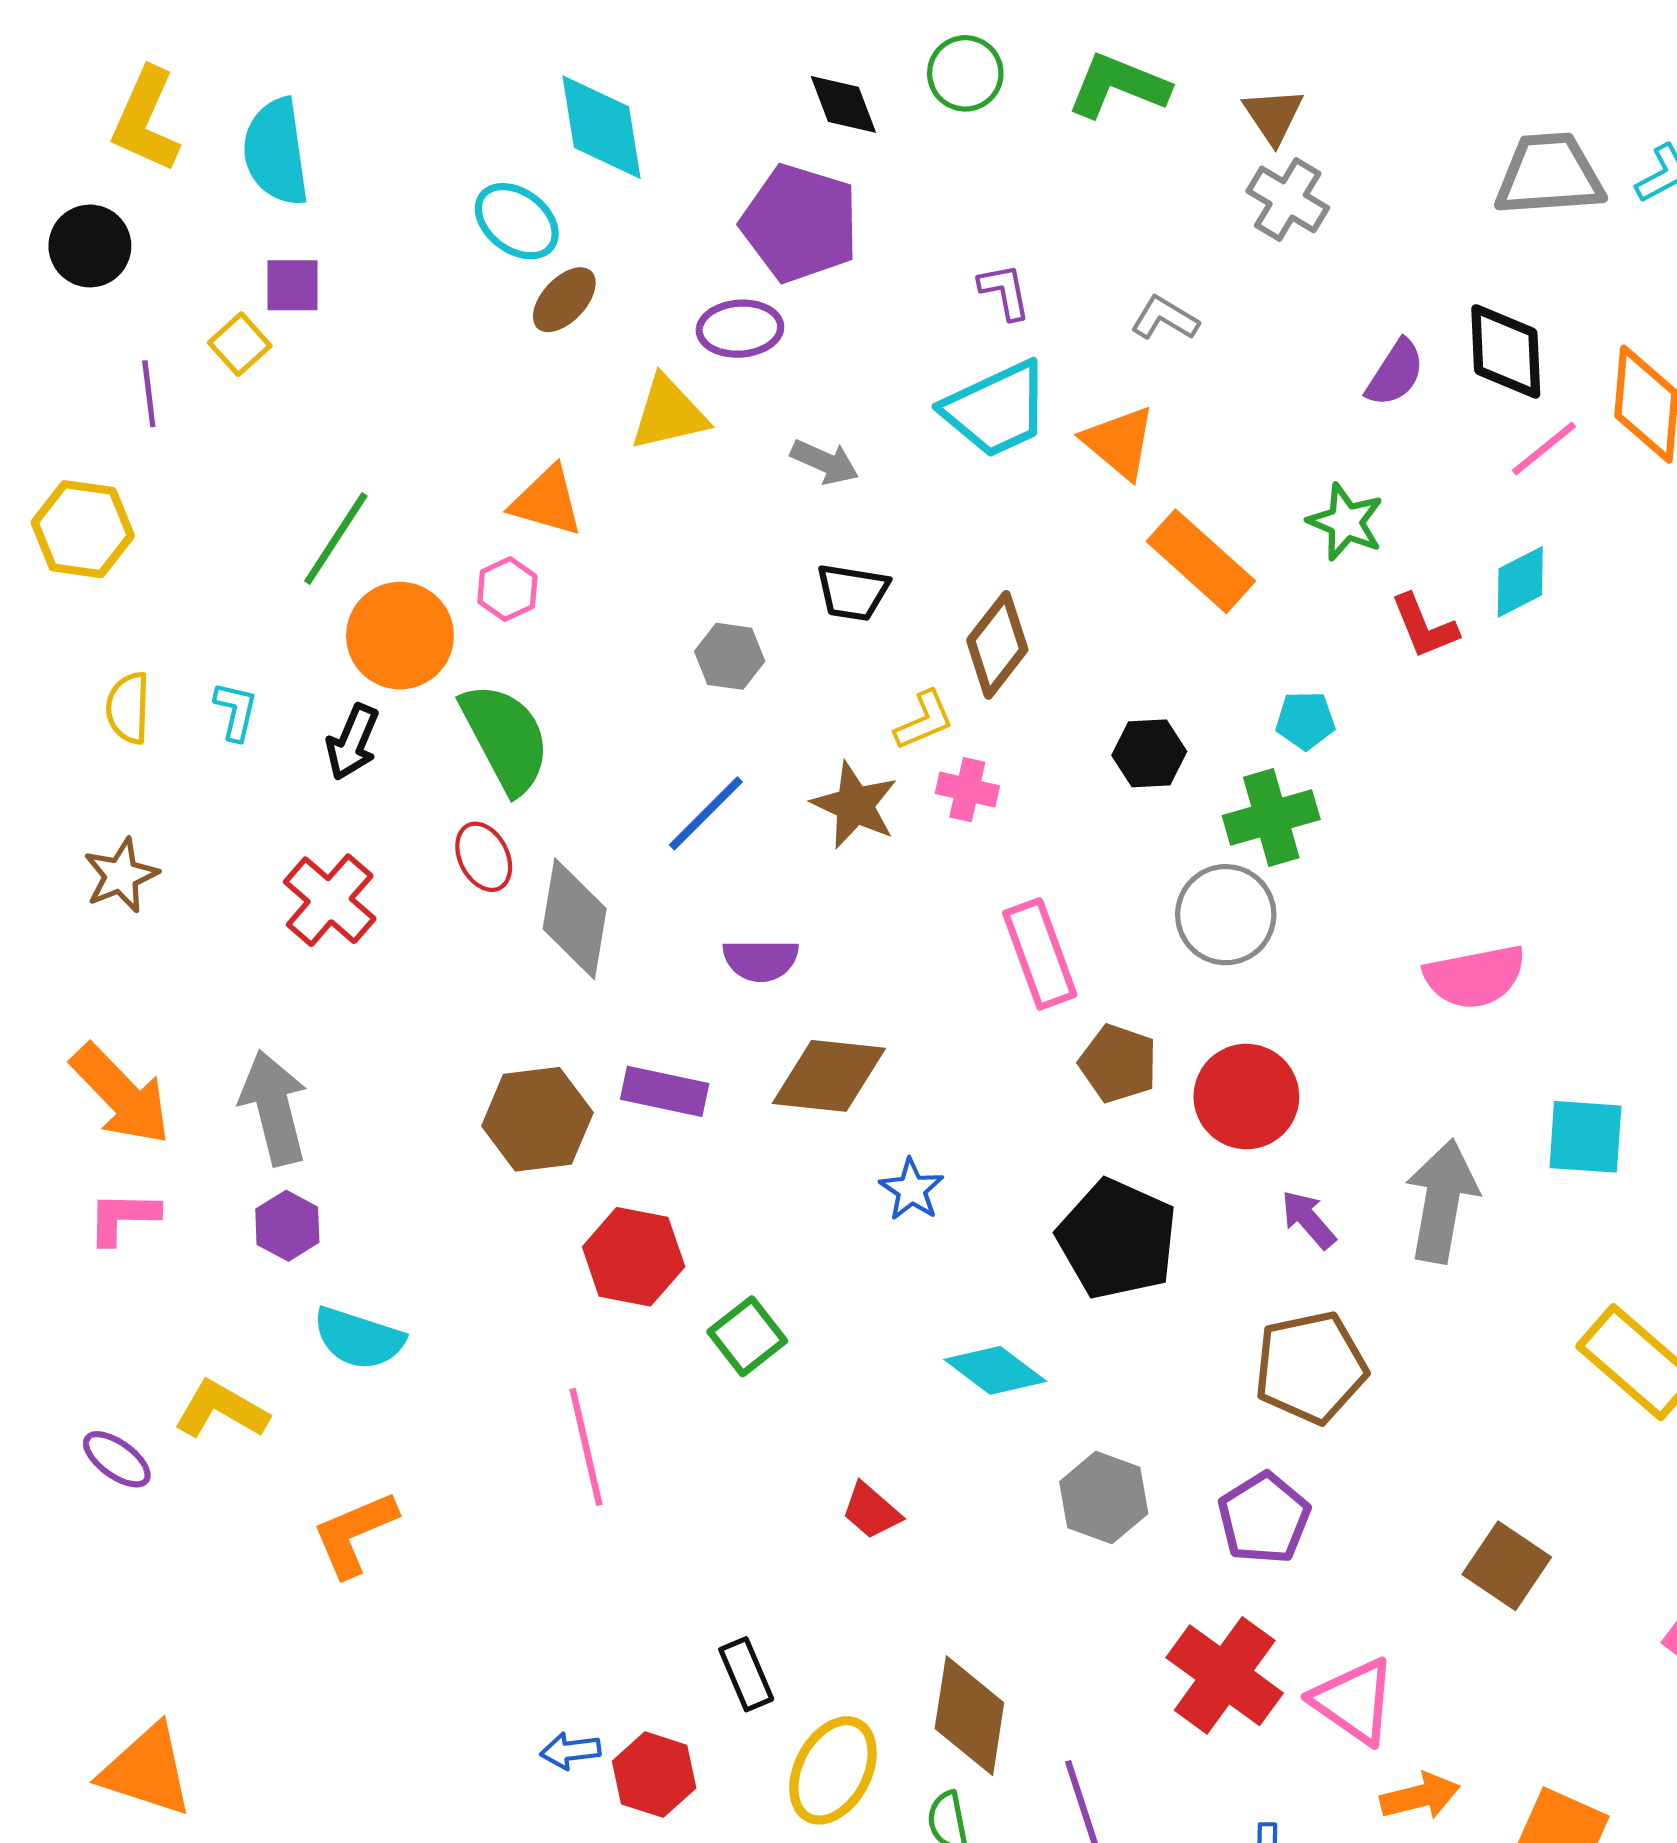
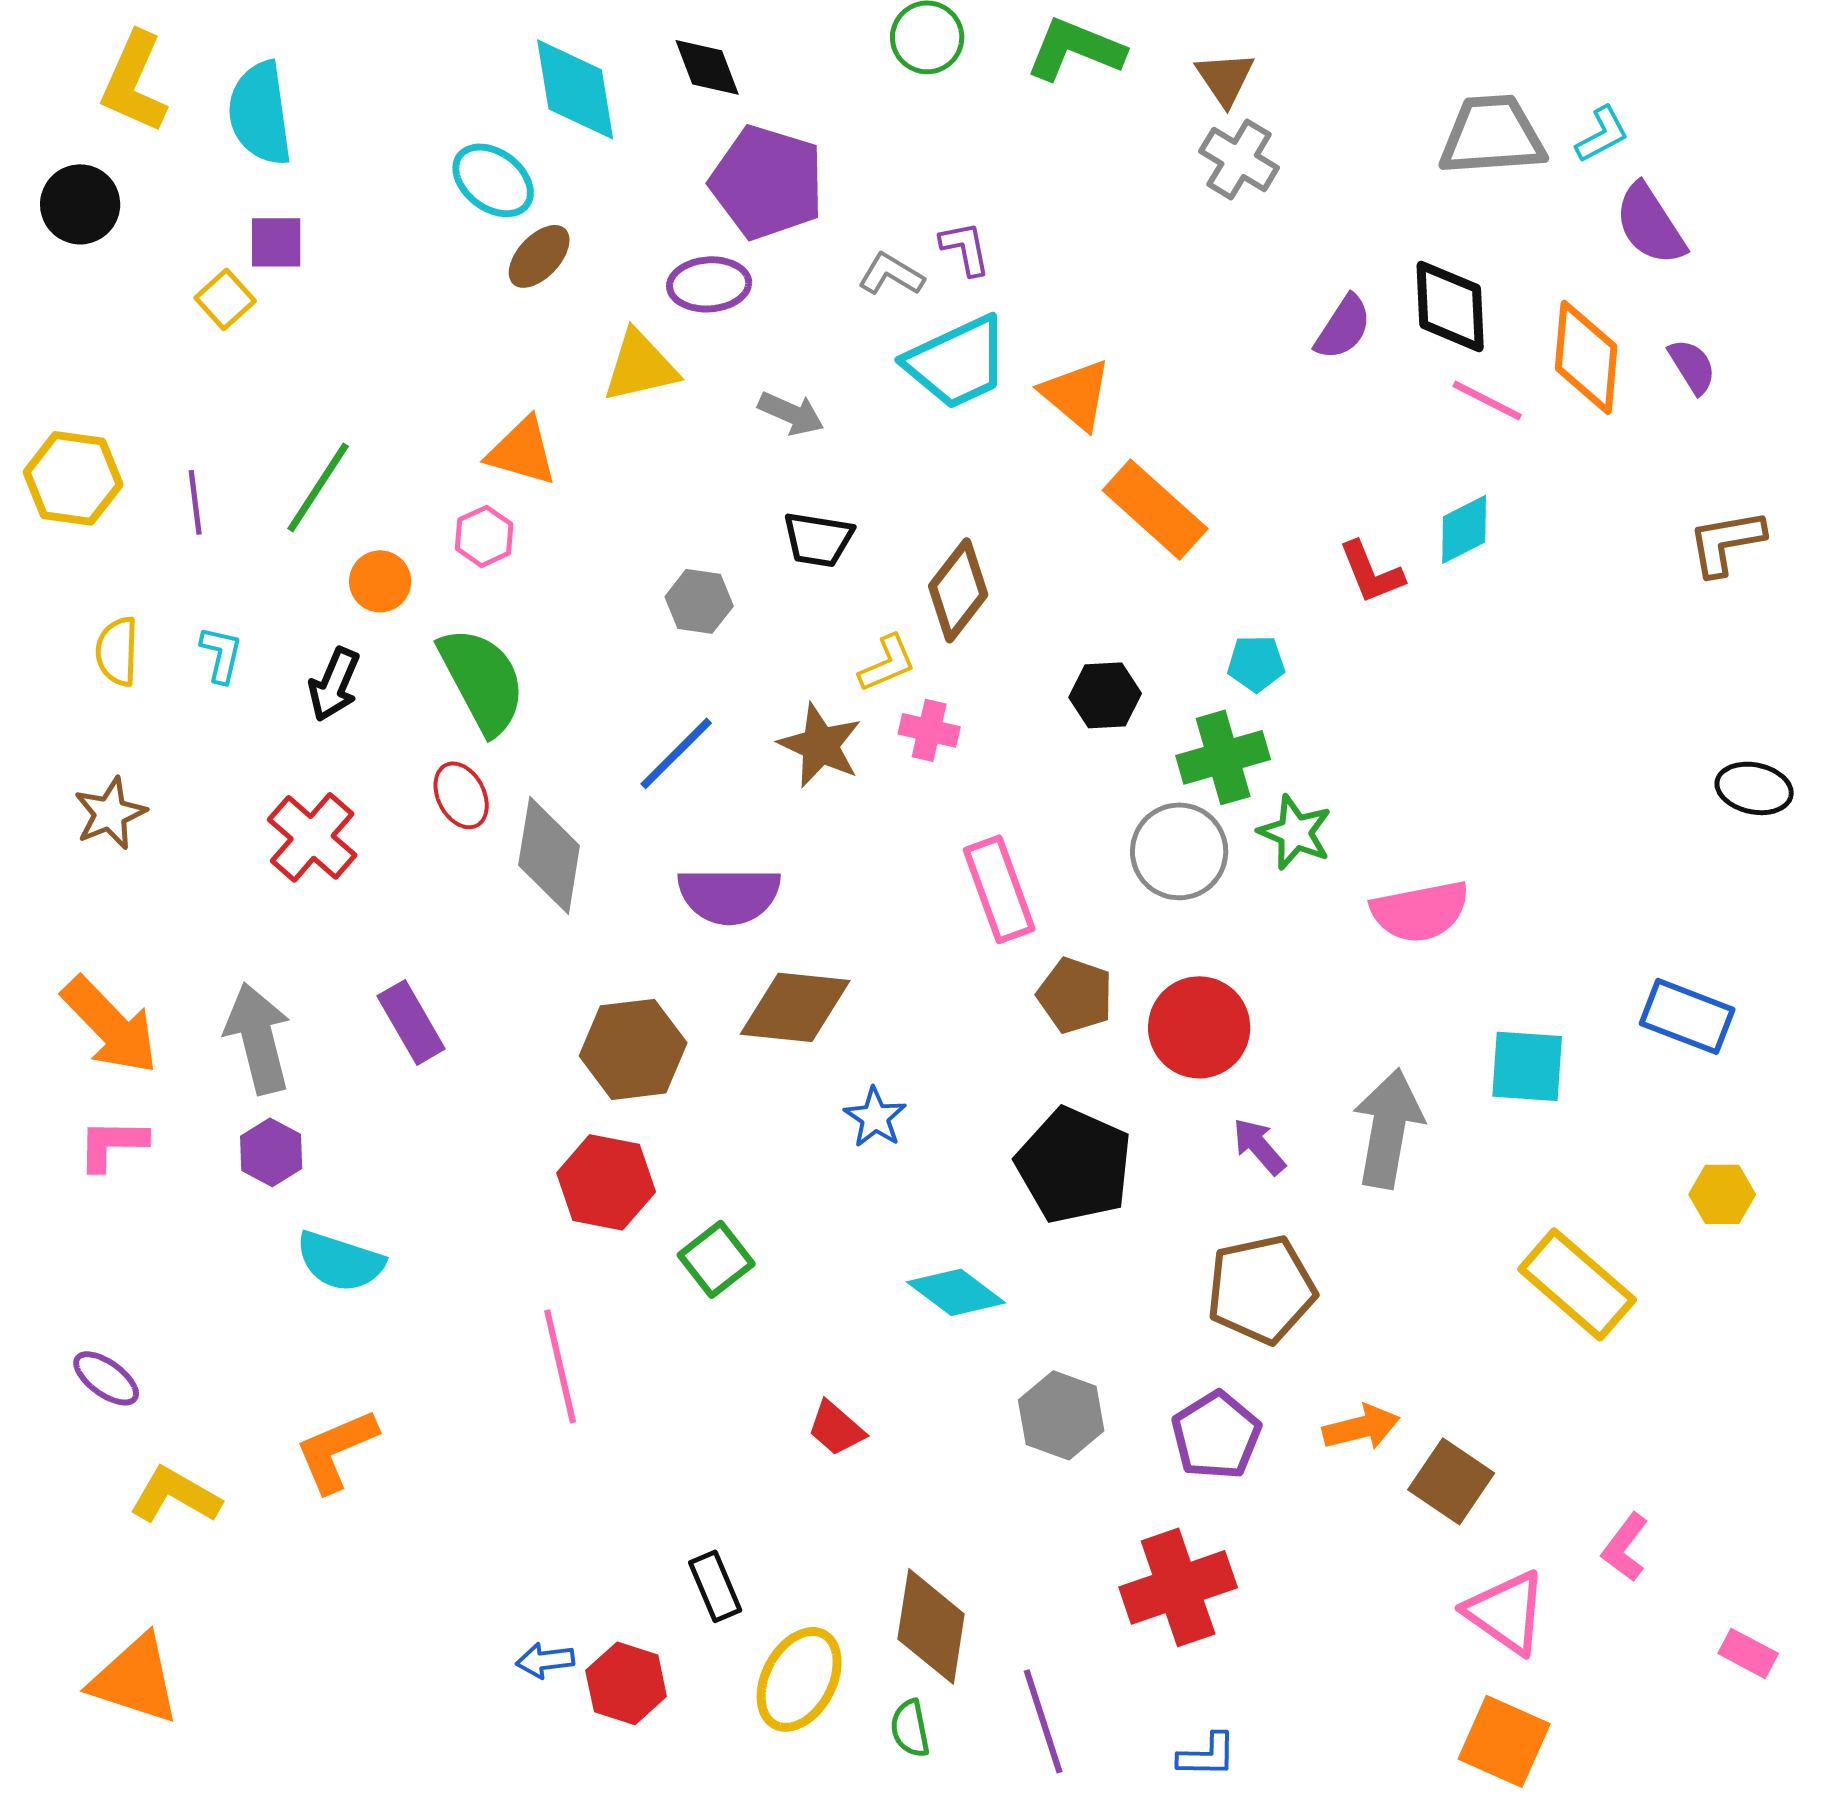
black diamond: (843, 104) -> (707, 67), moved
gray L-shape: (1165, 318) -> (891, 274), moved
purple line: (149, 394) -> (195, 502), moved
pink line: (1544, 449) -> (1487, 400), turned 66
green star: (1346, 522) -> (1295, 832), moved
orange circle: (400, 636) -> (380, 581), size x0.6
purple semicircle: (761, 960) -> (729, 895), size x1.4
purple rectangle: (665, 1091) -> (411, 1022), moved, turned 48
brown hexagon: (537, 1119) -> (633, 1049), moved
yellow L-shape: (221, 1410) -> (175, 1495), moved
red cross: (1225, 1675) -> (1178, 1587), turned 35
pink triangle: (1354, 1701) -> (1506, 1612), moved
orange arrow: (1420, 1796) -> (1361, 1427), moved

